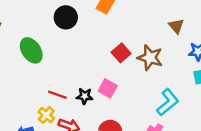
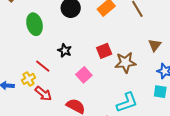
brown star: (150, 58) -> (125, 63), turned 30
black star: (85, 96) -> (65, 50), moved

